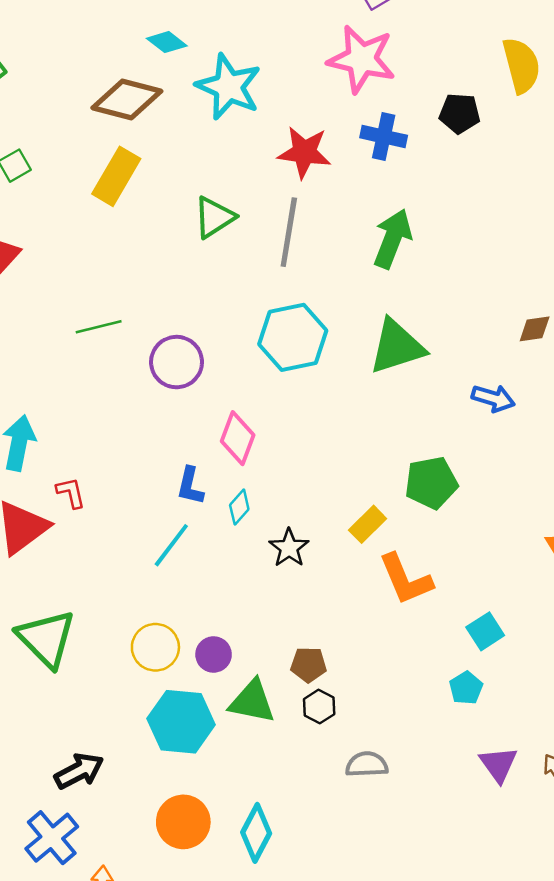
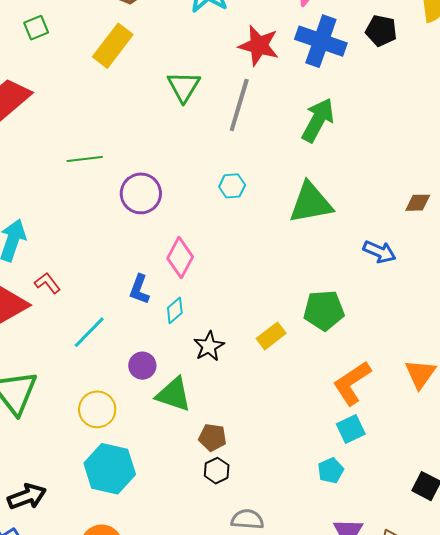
blue cross: (384, 137) -> (321, 41), size x1.4
green triangle: (214, 217) -> (184, 87), turned -33
cyan hexagon: (293, 337) -> (232, 186), size x0.5
red L-shape: (71, 493) -> (47, 283), turned -32
cyan line: (171, 545) -> (89, 332), moved
orange L-shape: (406, 579) -> (352, 383), moved, turned 72
purple circle: (214, 654) -> (142, 366), moved
green triangle: (252, 702) -> (174, 394), moved

